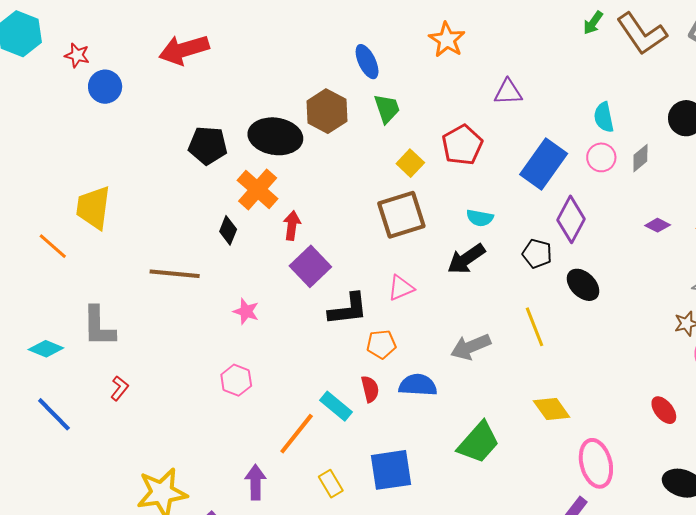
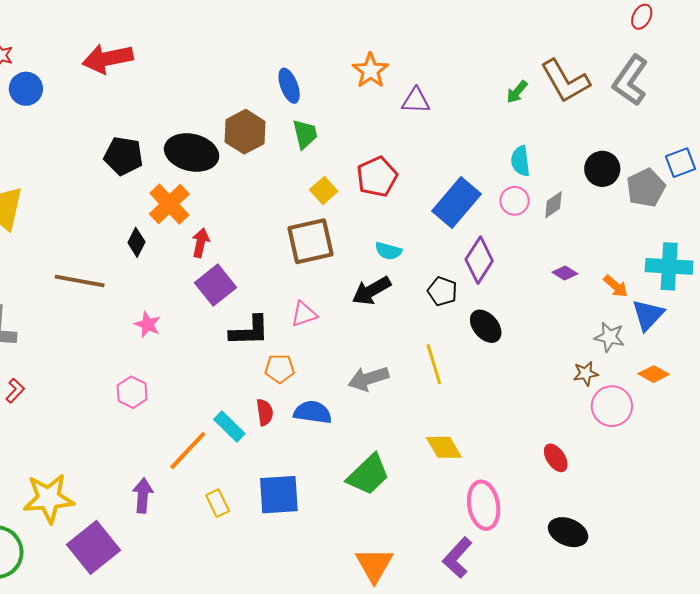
green arrow: (593, 23) -> (517, 92), moved
purple triangle: (508, 92) -> (416, 101), moved

